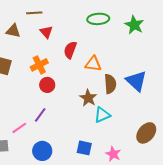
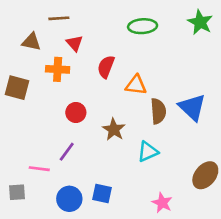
green star: (134, 25) -> (200, 22), moved
orange cross: (39, 65) -> (58, 69), moved, turned 30
brown star: (88, 98) -> (114, 129), moved
pink line: (19, 128) -> (39, 169), turned 42
blue square: (84, 148) -> (102, 194), moved

